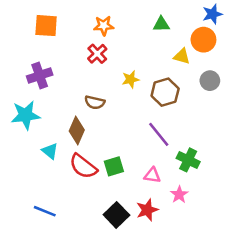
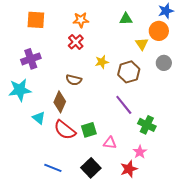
yellow triangle: (182, 56) -> (142, 44), turned 40
pink triangle: (152, 175) -> (110, 143), moved
red star: (147, 210) -> (129, 169), moved
blue line: (45, 211) -> (53, 168), moved

